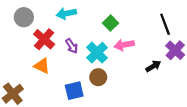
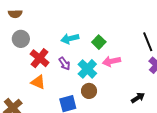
cyan arrow: (66, 13) -> (70, 39), moved
black arrow: (153, 66) -> (138, 98), moved

